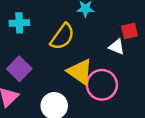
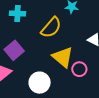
pink circle: (102, 85) -> (79, 69), size x0.6

